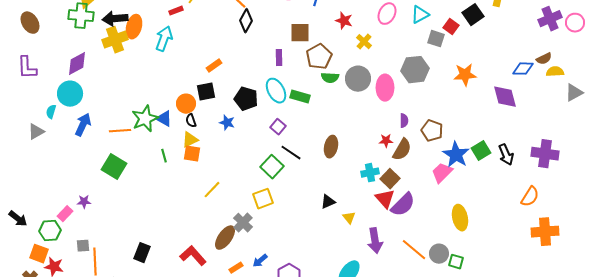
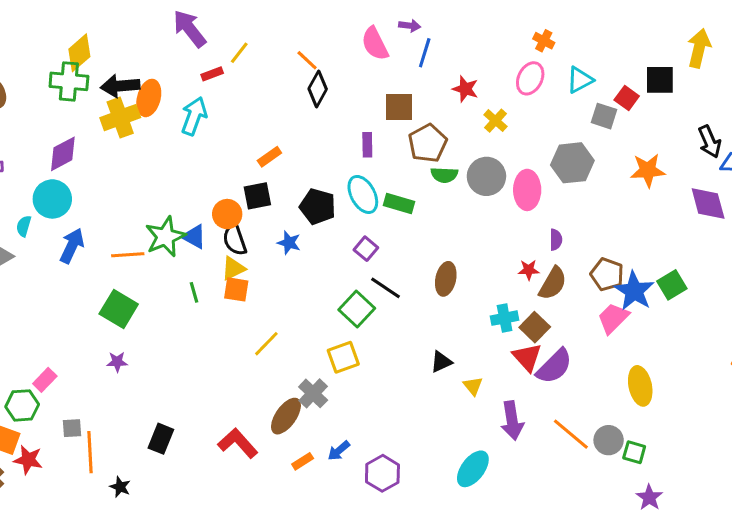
black square: (473, 15) -> (660, 80), turned 35
black semicircle: (191, 121) -> (235, 240), size x1.5
brown pentagon: (432, 131) -> (607, 274), moved
black arrow: (506, 155) -> (710, 142), moved
purple star: (84, 202) -> (117, 362), moved

